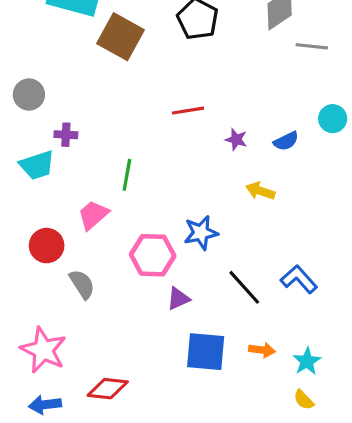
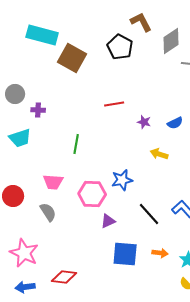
purple cross: (66, 135) -> (38, 110), moved
pink trapezoid: (93, 215) -> (53, 182), moved, turned -135
red circle: (47, 246) -> (13, 196), moved

